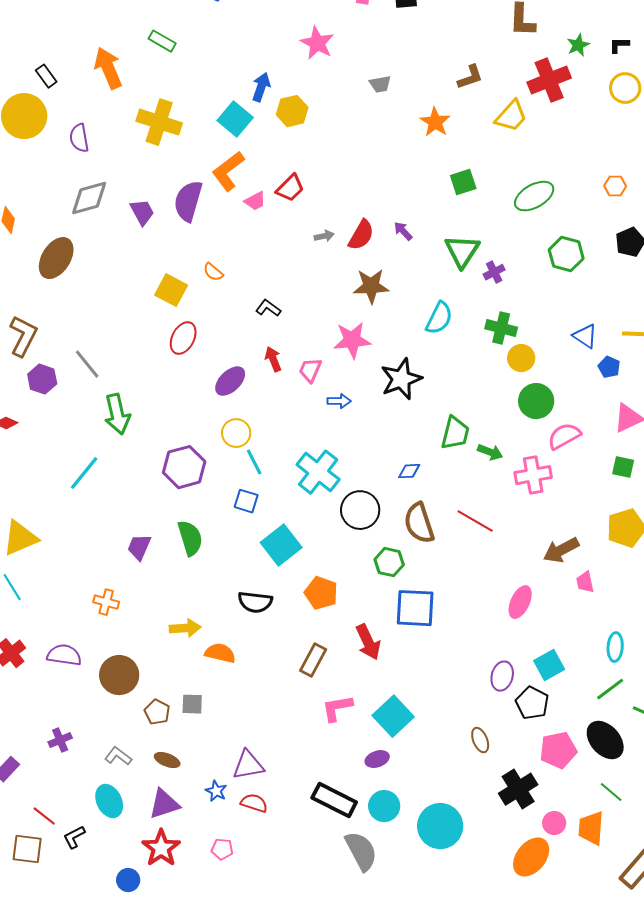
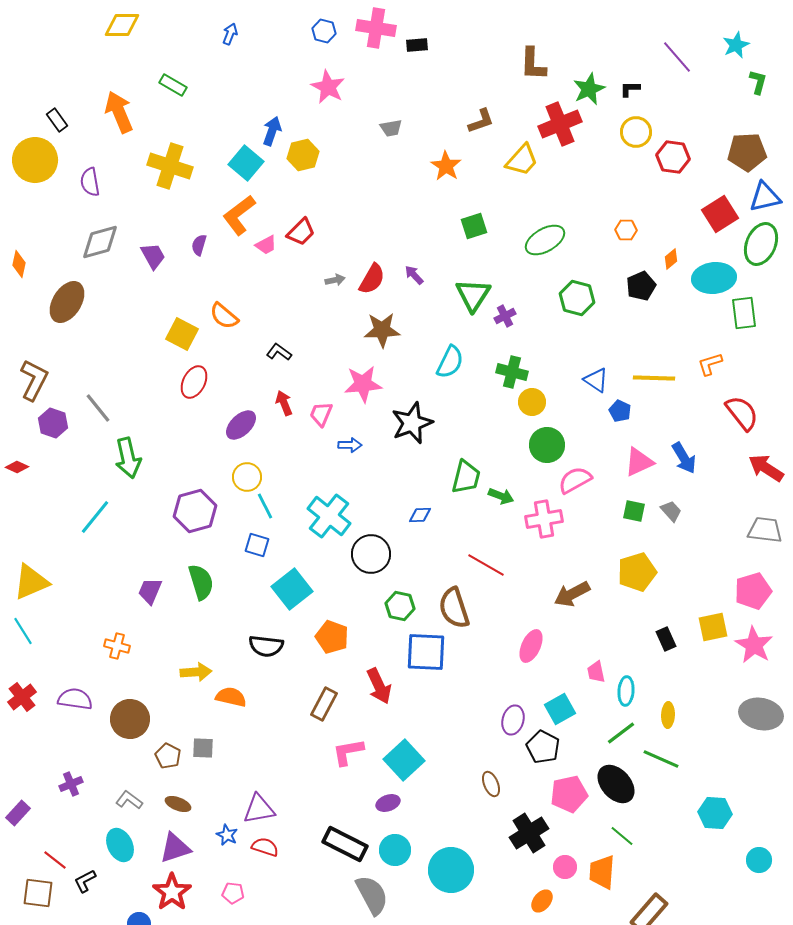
green star: (578, 45) -> (589, 89), size x1.4
purple semicircle: (188, 201) -> (199, 245), size x0.5
orange semicircle: (213, 272) -> (224, 316), size x1.4
brown semicircle: (419, 523) -> (454, 608), moved
pink trapezoid: (585, 582) -> (596, 672), moved
orange ellipse: (531, 857) -> (542, 901), size x0.6

